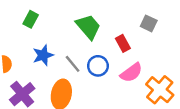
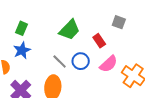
green trapezoid: (88, 27) -> (70, 30), turned 90
blue star: (43, 55) -> (22, 50), moved

